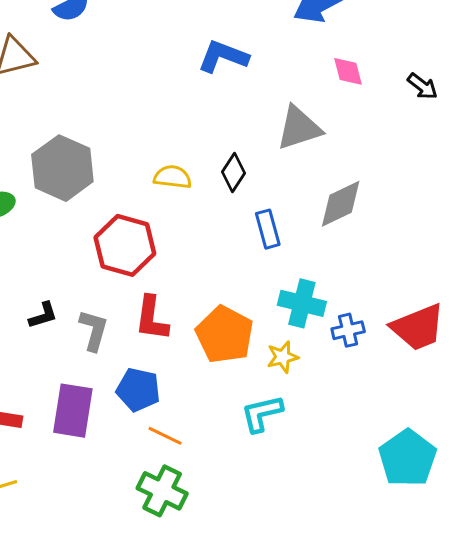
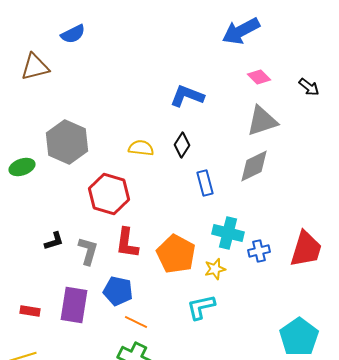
blue L-shape: (223, 56) -> (187, 96), moved
pink diamond: (348, 71) -> (259, 77), turned -30
gray triangle: (299, 128) -> (262, 121), moved
red trapezoid: (418, 327) -> (306, 249), turned -51

